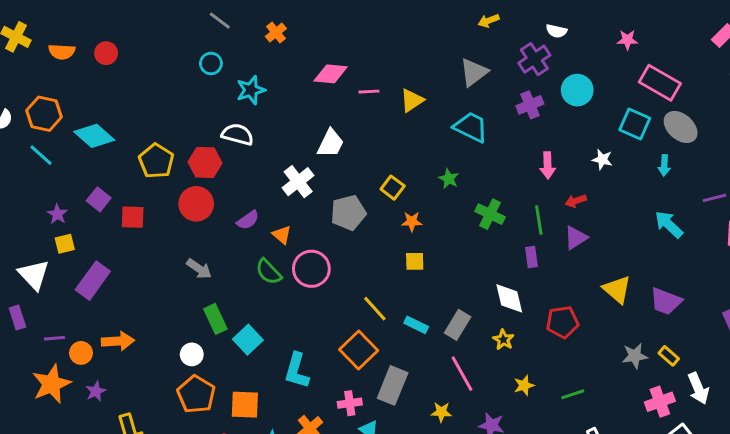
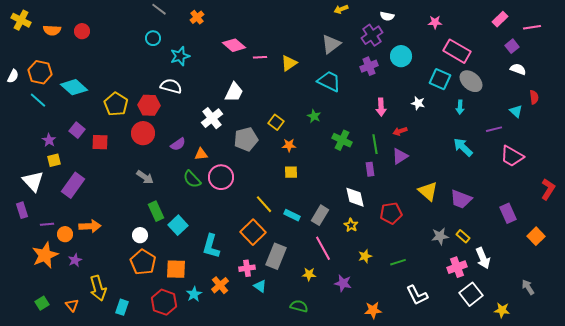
pink diamond: (331, 74) -> (234, 45), turned 35
orange triangle: (282, 235) -> (201, 154), turned -48

